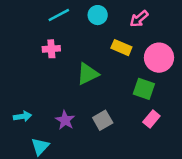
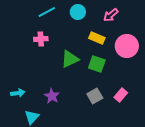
green square: (144, 89) -> (97, 64), moved
gray square: (103, 120) -> (95, 96), moved

